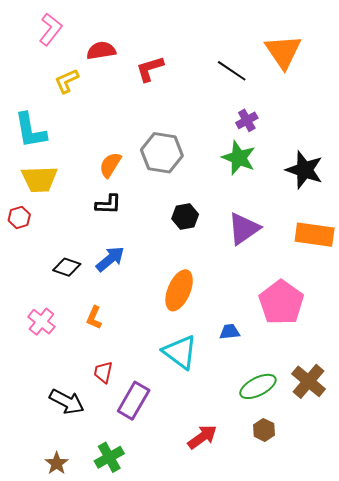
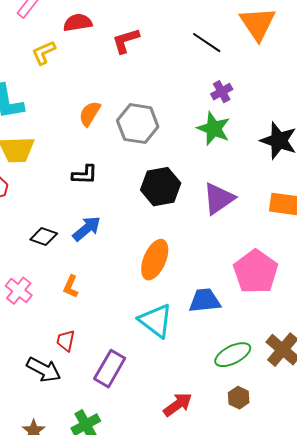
orange semicircle: (110, 165) -> (90, 114), moved
black hexagon: (185, 216) -> (161, 187), size x1.5
blue trapezoid: (230, 332) -> (205, 301), size x1.6
red trapezoid: (103, 372) -> (66, 341), moved

